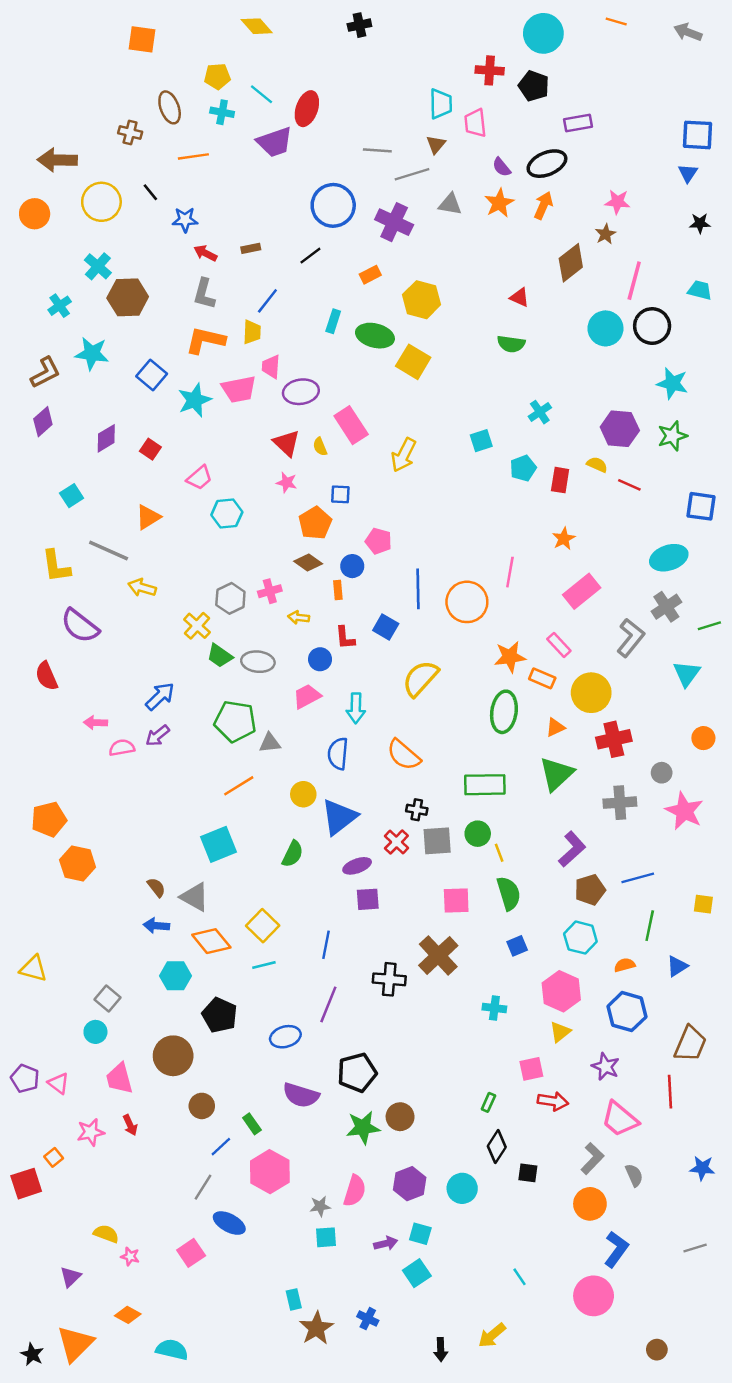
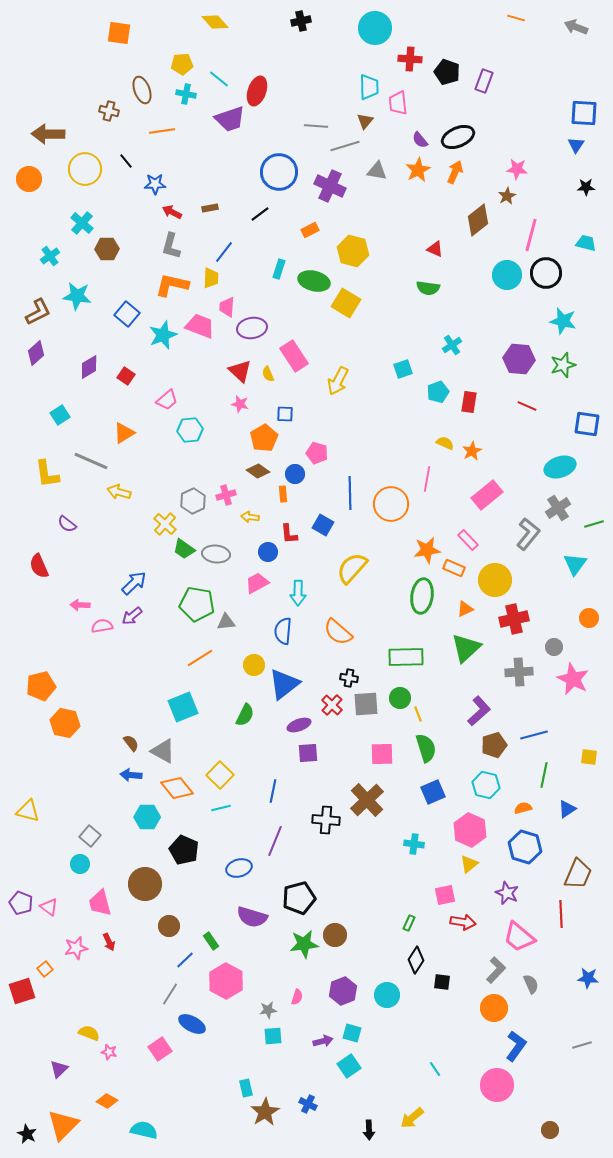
cyan circle: (543, 33) -> (375, 28), moved
purple rectangle: (578, 123) -> (484, 81), moved, turned -60
brown hexagon: (128, 297) -> (107, 249), size x0.7
pink trapezoid: (239, 389) -> (200, 326), turned -148
yellow semicircle: (597, 465) -> (445, 443), moved
purple semicircle: (80, 626) -> (67, 524), size x0.6
blue square: (517, 946) -> (433, 792), size x1.4
pink semicircle: (355, 1191) -> (297, 997), size x0.6

